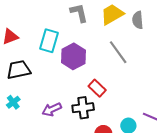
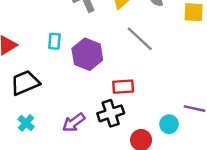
cyan rectangle: (49, 41) -> (54, 41), size x0.6
red rectangle: (97, 88) -> (123, 87), turned -36

